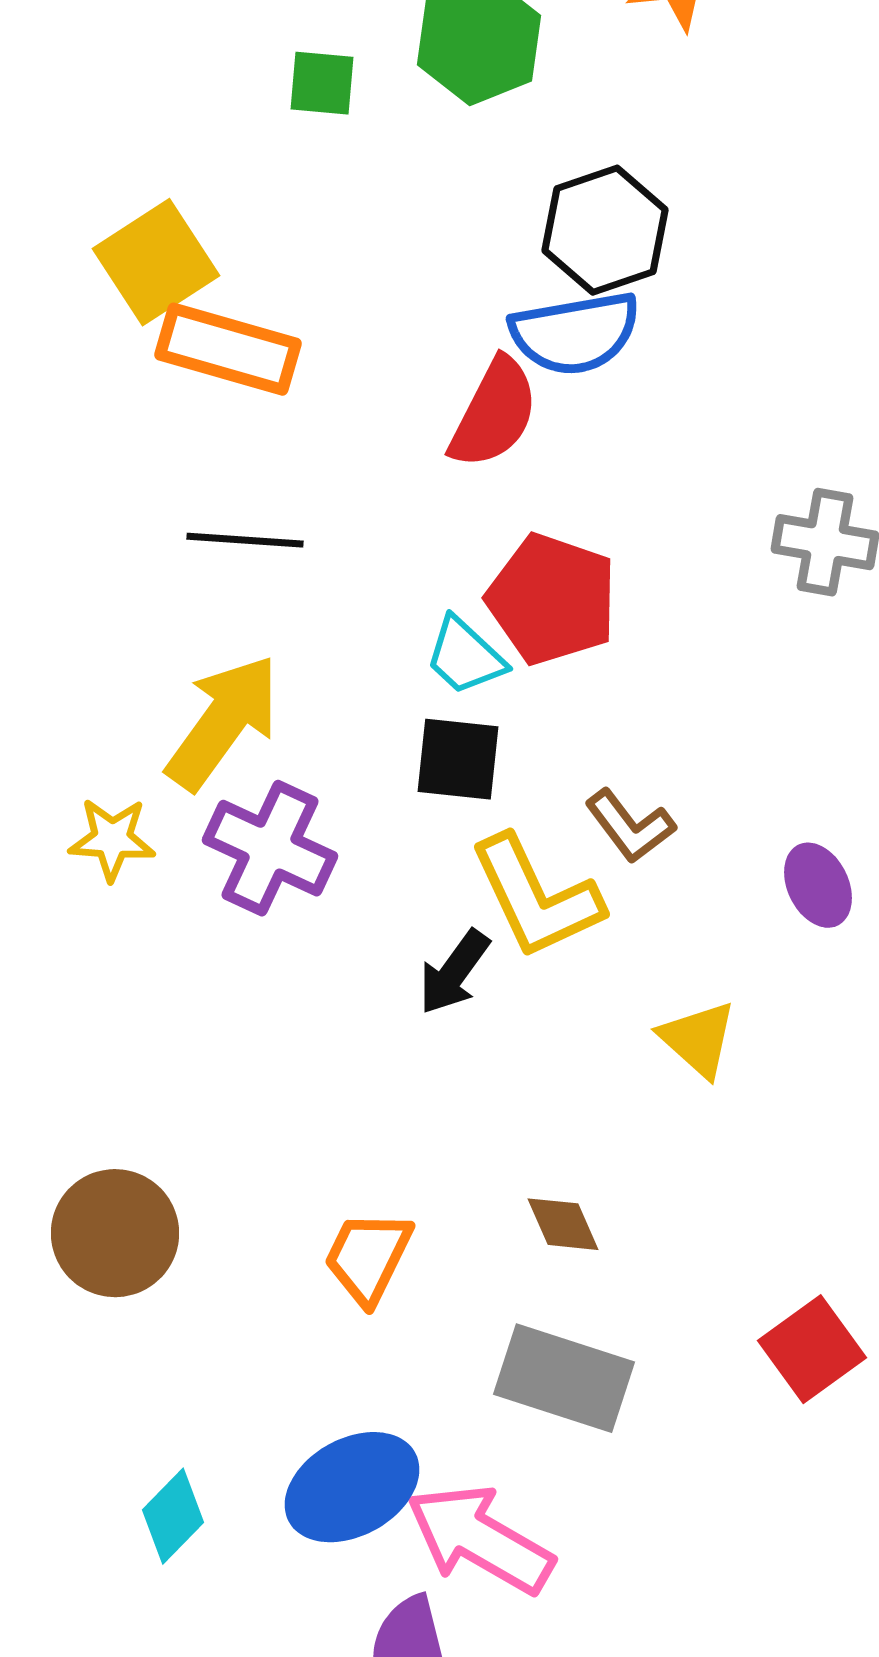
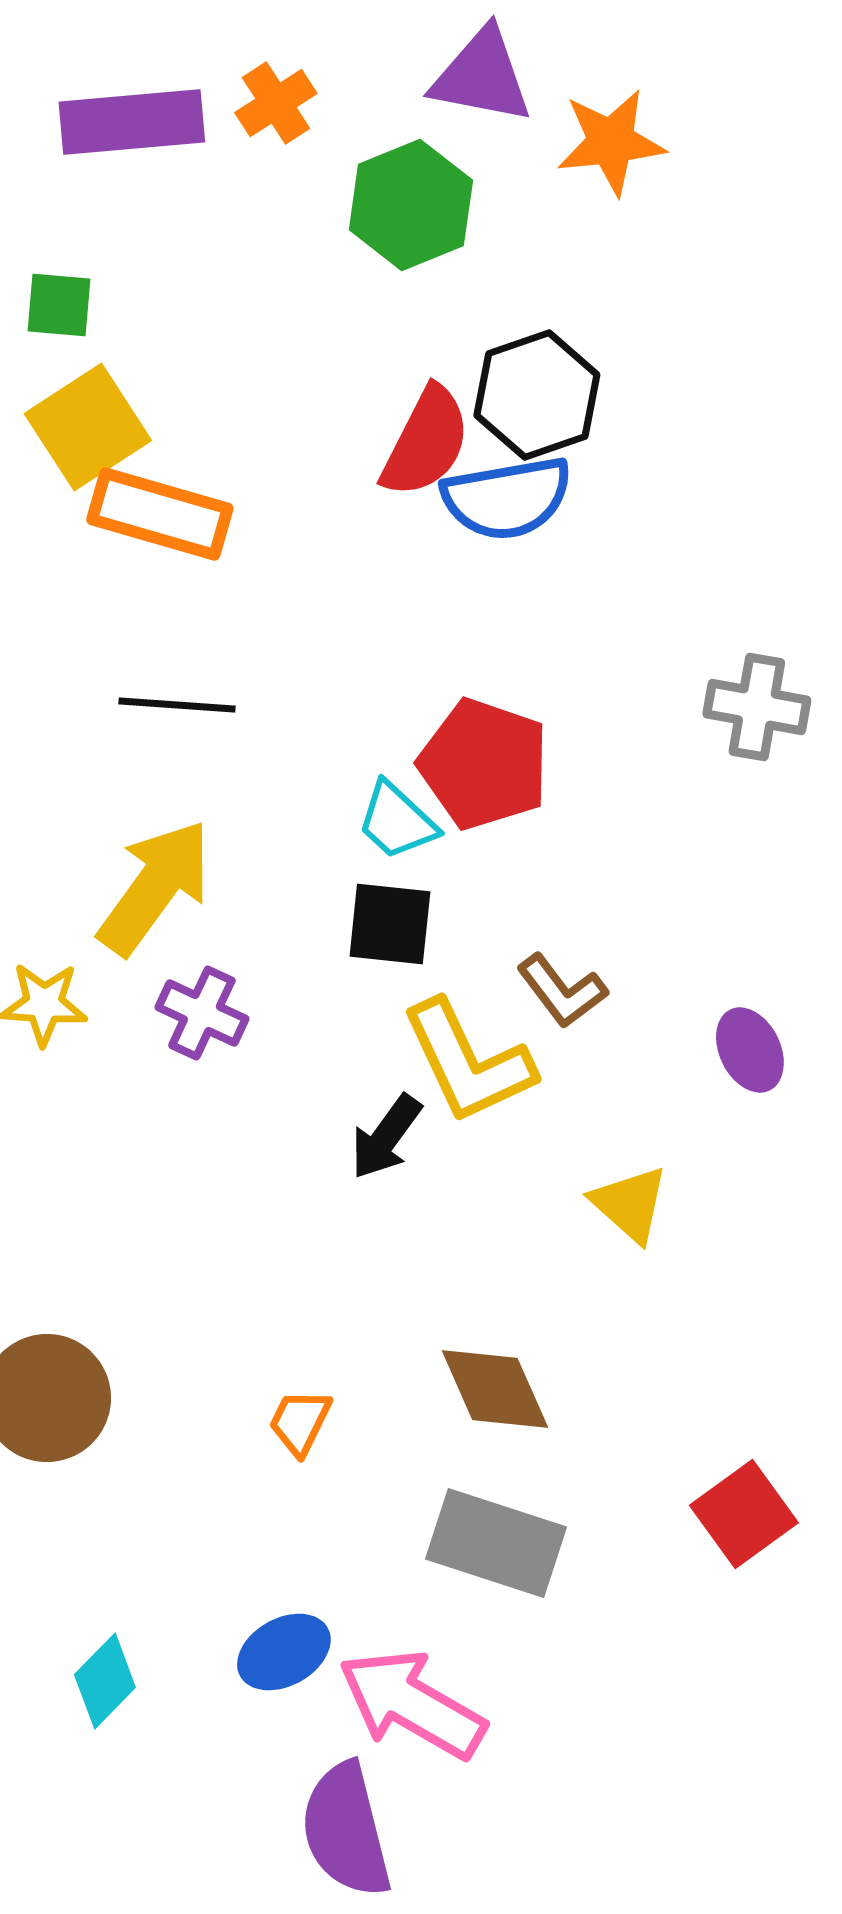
green square: (322, 83) -> (59, 305), moved
red semicircle: (494, 413) -> (426, 442), moved
purple cross: (270, 848) -> (202, 1013), size x0.7
brown diamond: (563, 1224) -> (495, 1389), size x1.5
orange trapezoid: (368, 1257) -> (300, 1422), size x0.7
blue ellipse: (352, 1487) -> (284, 1652), size x0.7

